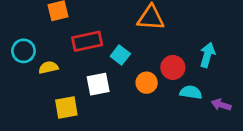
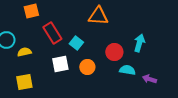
red rectangle: (87, 41) -> (52, 33), turned 70
orange circle: (147, 83) -> (87, 67), moved
yellow square: (66, 108) -> (24, 82), moved

